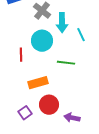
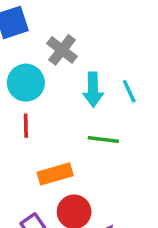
cyan arrow: (62, 23) -> (93, 90), moved
cyan circle: (42, 41) -> (26, 83), moved

